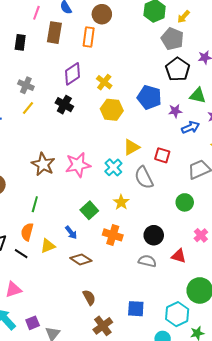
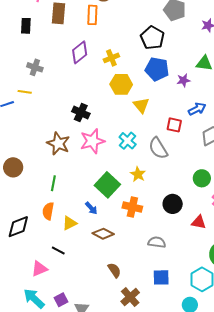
black pentagon: (178, 69) -> (152, 38), moved
yellow cross: (104, 82) -> (111, 58), turned 35
black cross: (64, 105) -> (81, 113), moved
yellow line: (28, 108) -> (25, 92), moved, turned 64
blue arrow: (190, 127) -> (197, 109), moved
yellow triangle: (131, 147) -> (141, 105), moved, turned -36
green circle: (185, 202) -> (202, 178), moved
green square: (89, 210) -> (107, 185), size x1.4
black line: (21, 254) -> (58, 251), moved
gray semicircle: (147, 261) -> (157, 242), moved

